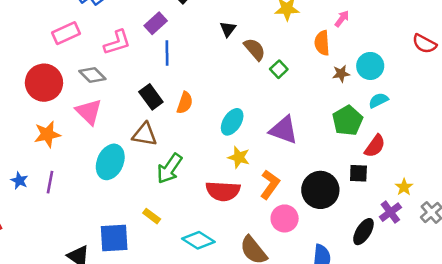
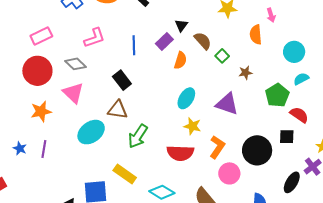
pink arrow: (342, 19) -> (271, 15), turned 128
purple rectangle: (156, 23) -> (164, 42), moved
pink rectangle: (66, 33) -> (41, 36), moved
brown star: (341, 74) -> (246, 73), moved
orange semicircle: (185, 103) -> (180, 60), moved
red semicircle: (375, 146) -> (299, 115), turned -90
cyan ellipse: (110, 162) -> (91, 132), turned 32
yellow rectangle: (152, 216) -> (125, 174), size x1.6

